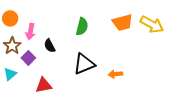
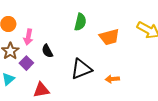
orange trapezoid: (123, 22) -> (109, 37), moved
green semicircle: (82, 27) -> (80, 22), moved

